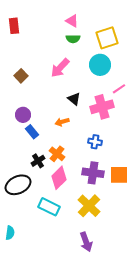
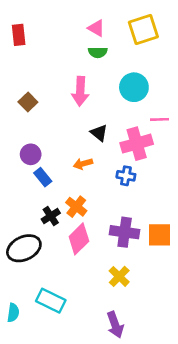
yellow square: (107, 38) -> (143, 30), moved
pink arrow: (60, 68) -> (80, 91), turned -40
pink line: (119, 89) -> (159, 119), turned 32
blue cross: (95, 142) -> (126, 176), moved
yellow cross: (89, 206) -> (119, 276), size x0.7
cyan rectangle: (49, 207) -> (51, 301), moved

